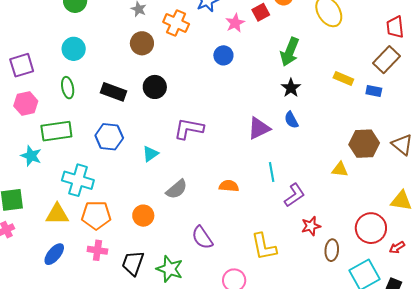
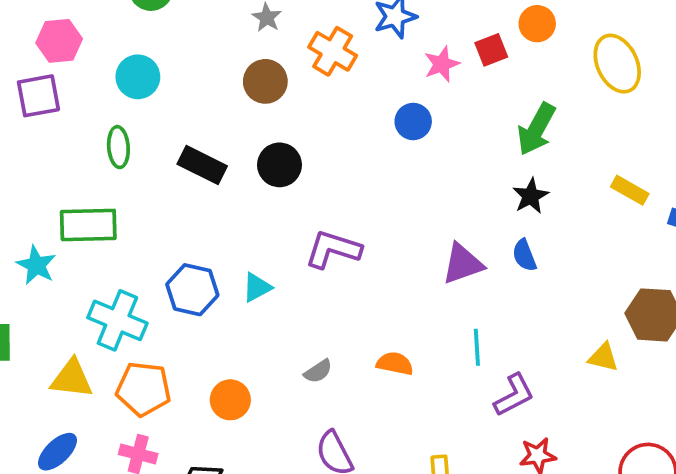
pink hexagon: (26, 103) -> (59, 41), moved
blue hexagon: (109, 137) -> (192, 290), moved
gray semicircle: (177, 189) -> (318, 371), moved, size x0.7

